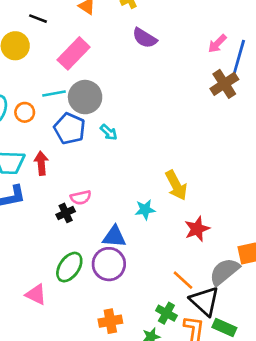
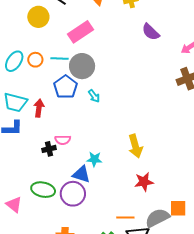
purple semicircle: (145, 38) -> (151, 32), moved
orange circle: (25, 112) -> (35, 60), moved
cyan star: (145, 210) -> (94, 159), moved
green ellipse: (69, 267) -> (43, 190), turned 55
orange line: (183, 280) -> (125, 218), turned -54

